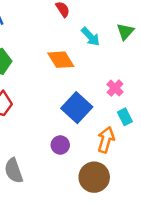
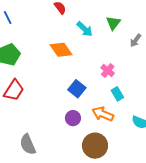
blue square: (77, 108) -> (77, 89), size x0.7
orange arrow: (106, 140) -> (103, 114), turned -80
purple circle: (60, 145) -> (73, 118), moved

